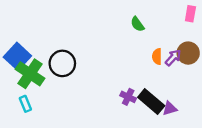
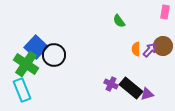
blue square: (17, 56) -> (36, 47), moved
cyan rectangle: (25, 104) -> (22, 90), size x1.6

